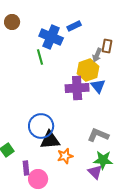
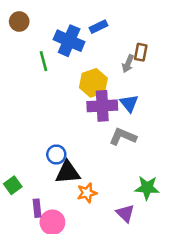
green line: (40, 57) -> (43, 61), moved
yellow hexagon: (88, 70) -> (93, 83), moved
blue circle: (41, 126) -> (56, 154), size x0.6
gray L-shape: (98, 135) -> (123, 137), moved
green star: (103, 160) -> (147, 188), moved

